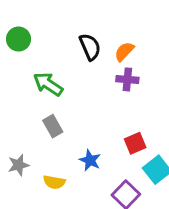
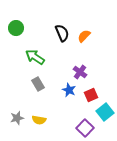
purple cross: (127, 79) -> (80, 72), moved, turned 32
blue star: (90, 160) -> (69, 90), moved
gray star: (19, 165) -> (17, 118), moved

